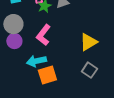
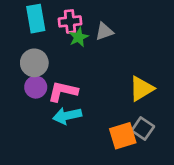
pink L-shape: (43, 35) -> (63, 91), moved, turned 65
orange square: (47, 75) -> (123, 136), moved

